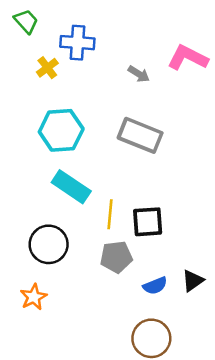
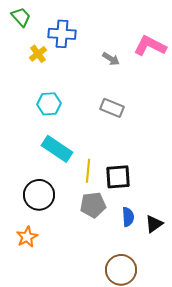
cyan hexagon: (61, 130) -> (49, 104), size x0.7
gray rectangle: (140, 135) -> (112, 108), size x0.7
blue semicircle: (155, 286) -> (128, 217), moved, turned -72

